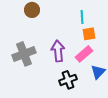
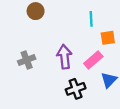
orange square: (89, 34) -> (108, 38), moved
gray cross: (24, 54) -> (27, 60), size x0.7

